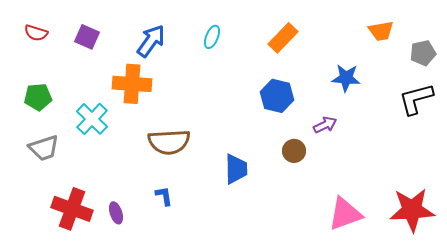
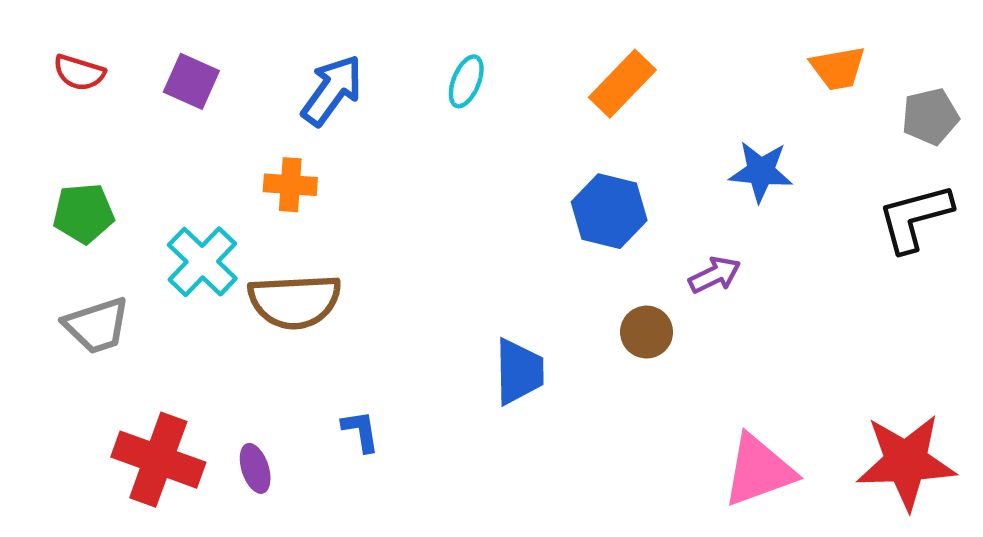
orange cross: (132, 84) -> (290, 185), size x0.6
brown semicircle: (169, 142) -> (295, 301), moved

